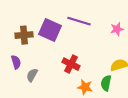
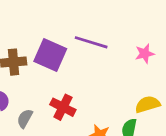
red cross: (71, 64) -> (63, 107), moved

